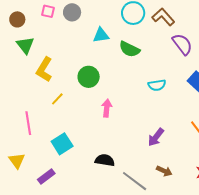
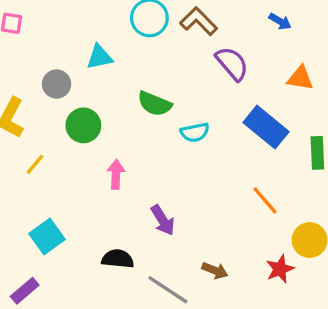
gray circle: (72, 12) -> (57, 84), moved
green semicircle: (129, 49) -> (155, 104), moved
purple arrow: (156, 137) -> (163, 220), moved, turned -66

